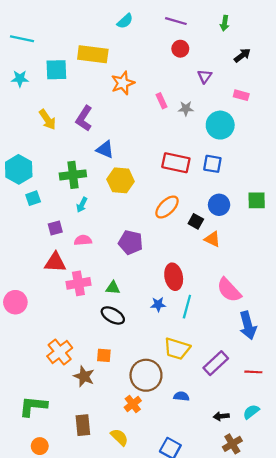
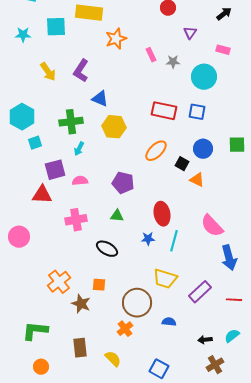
purple square: (55, 228) -> (55, 170), size x1.5
red triangle: (55, 262) -> (42, 195), moved
green triangle: (113, 288) -> (117, 216), moved

